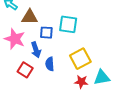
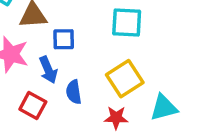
cyan square: (68, 24) -> (127, 22), moved
red star: (81, 82) -> (116, 118), moved

